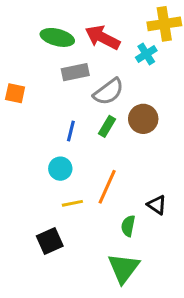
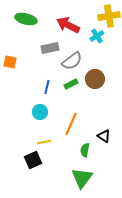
green ellipse: (57, 37) -> (26, 19), moved
green rectangle: (107, 126) -> (71, 84), turned 32
yellow line: (72, 203) -> (44, 142), moved

